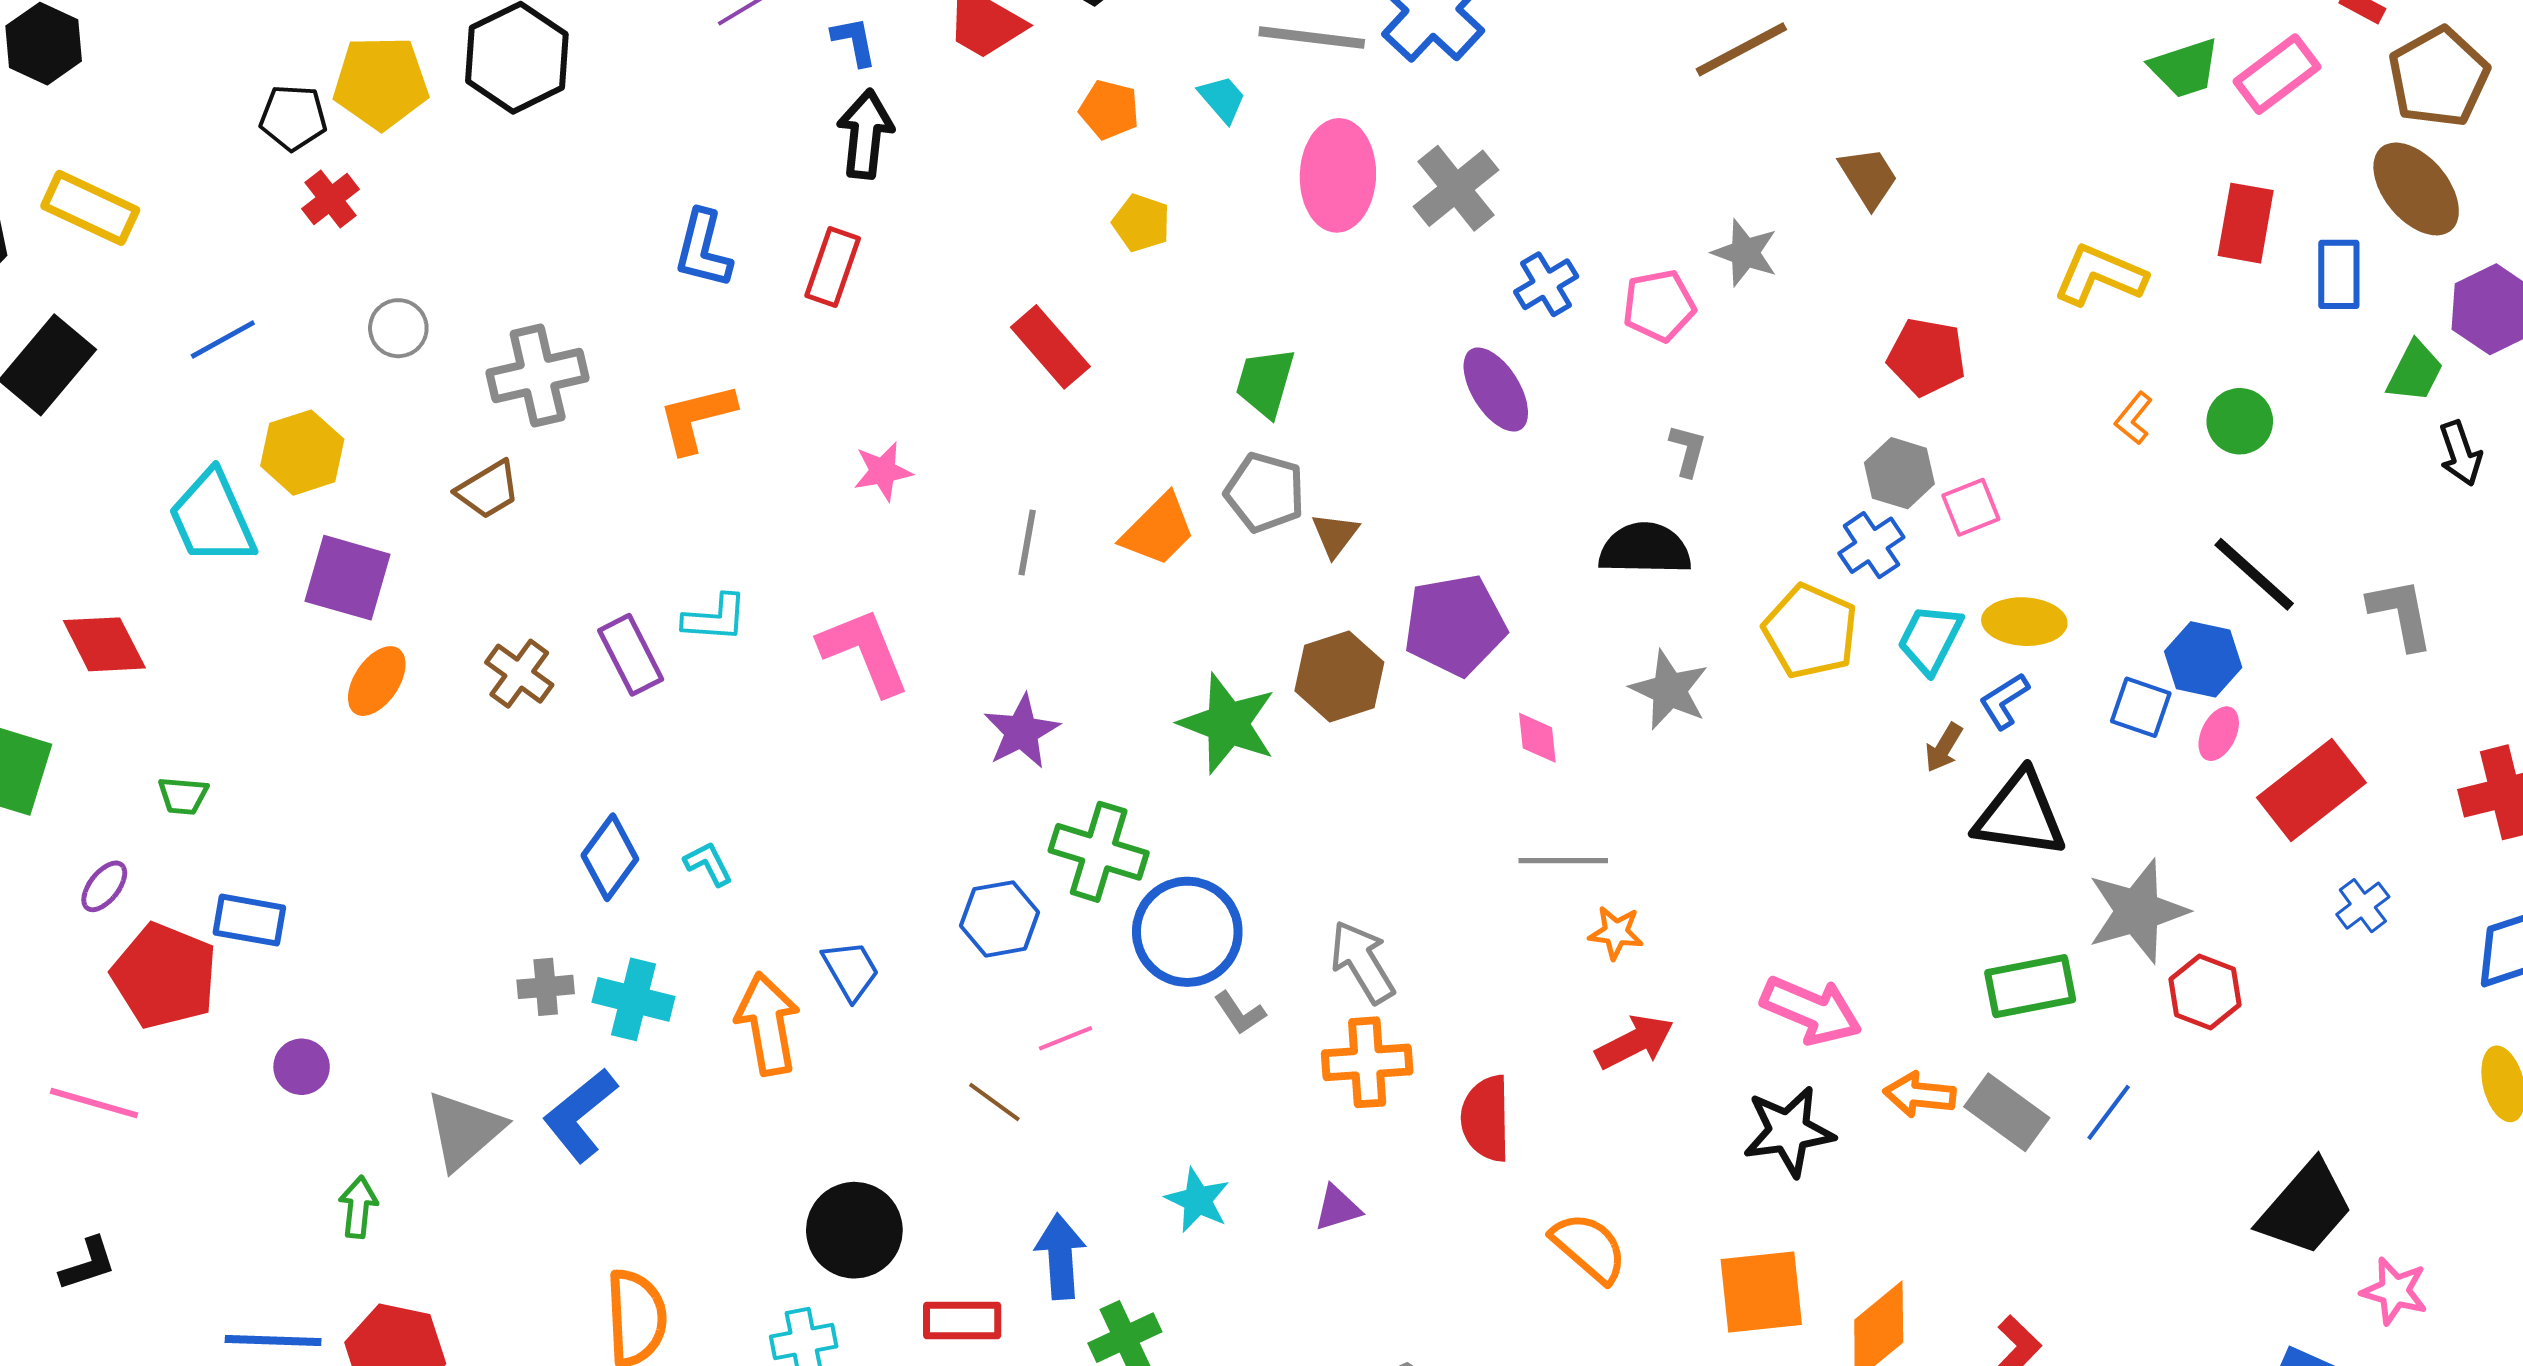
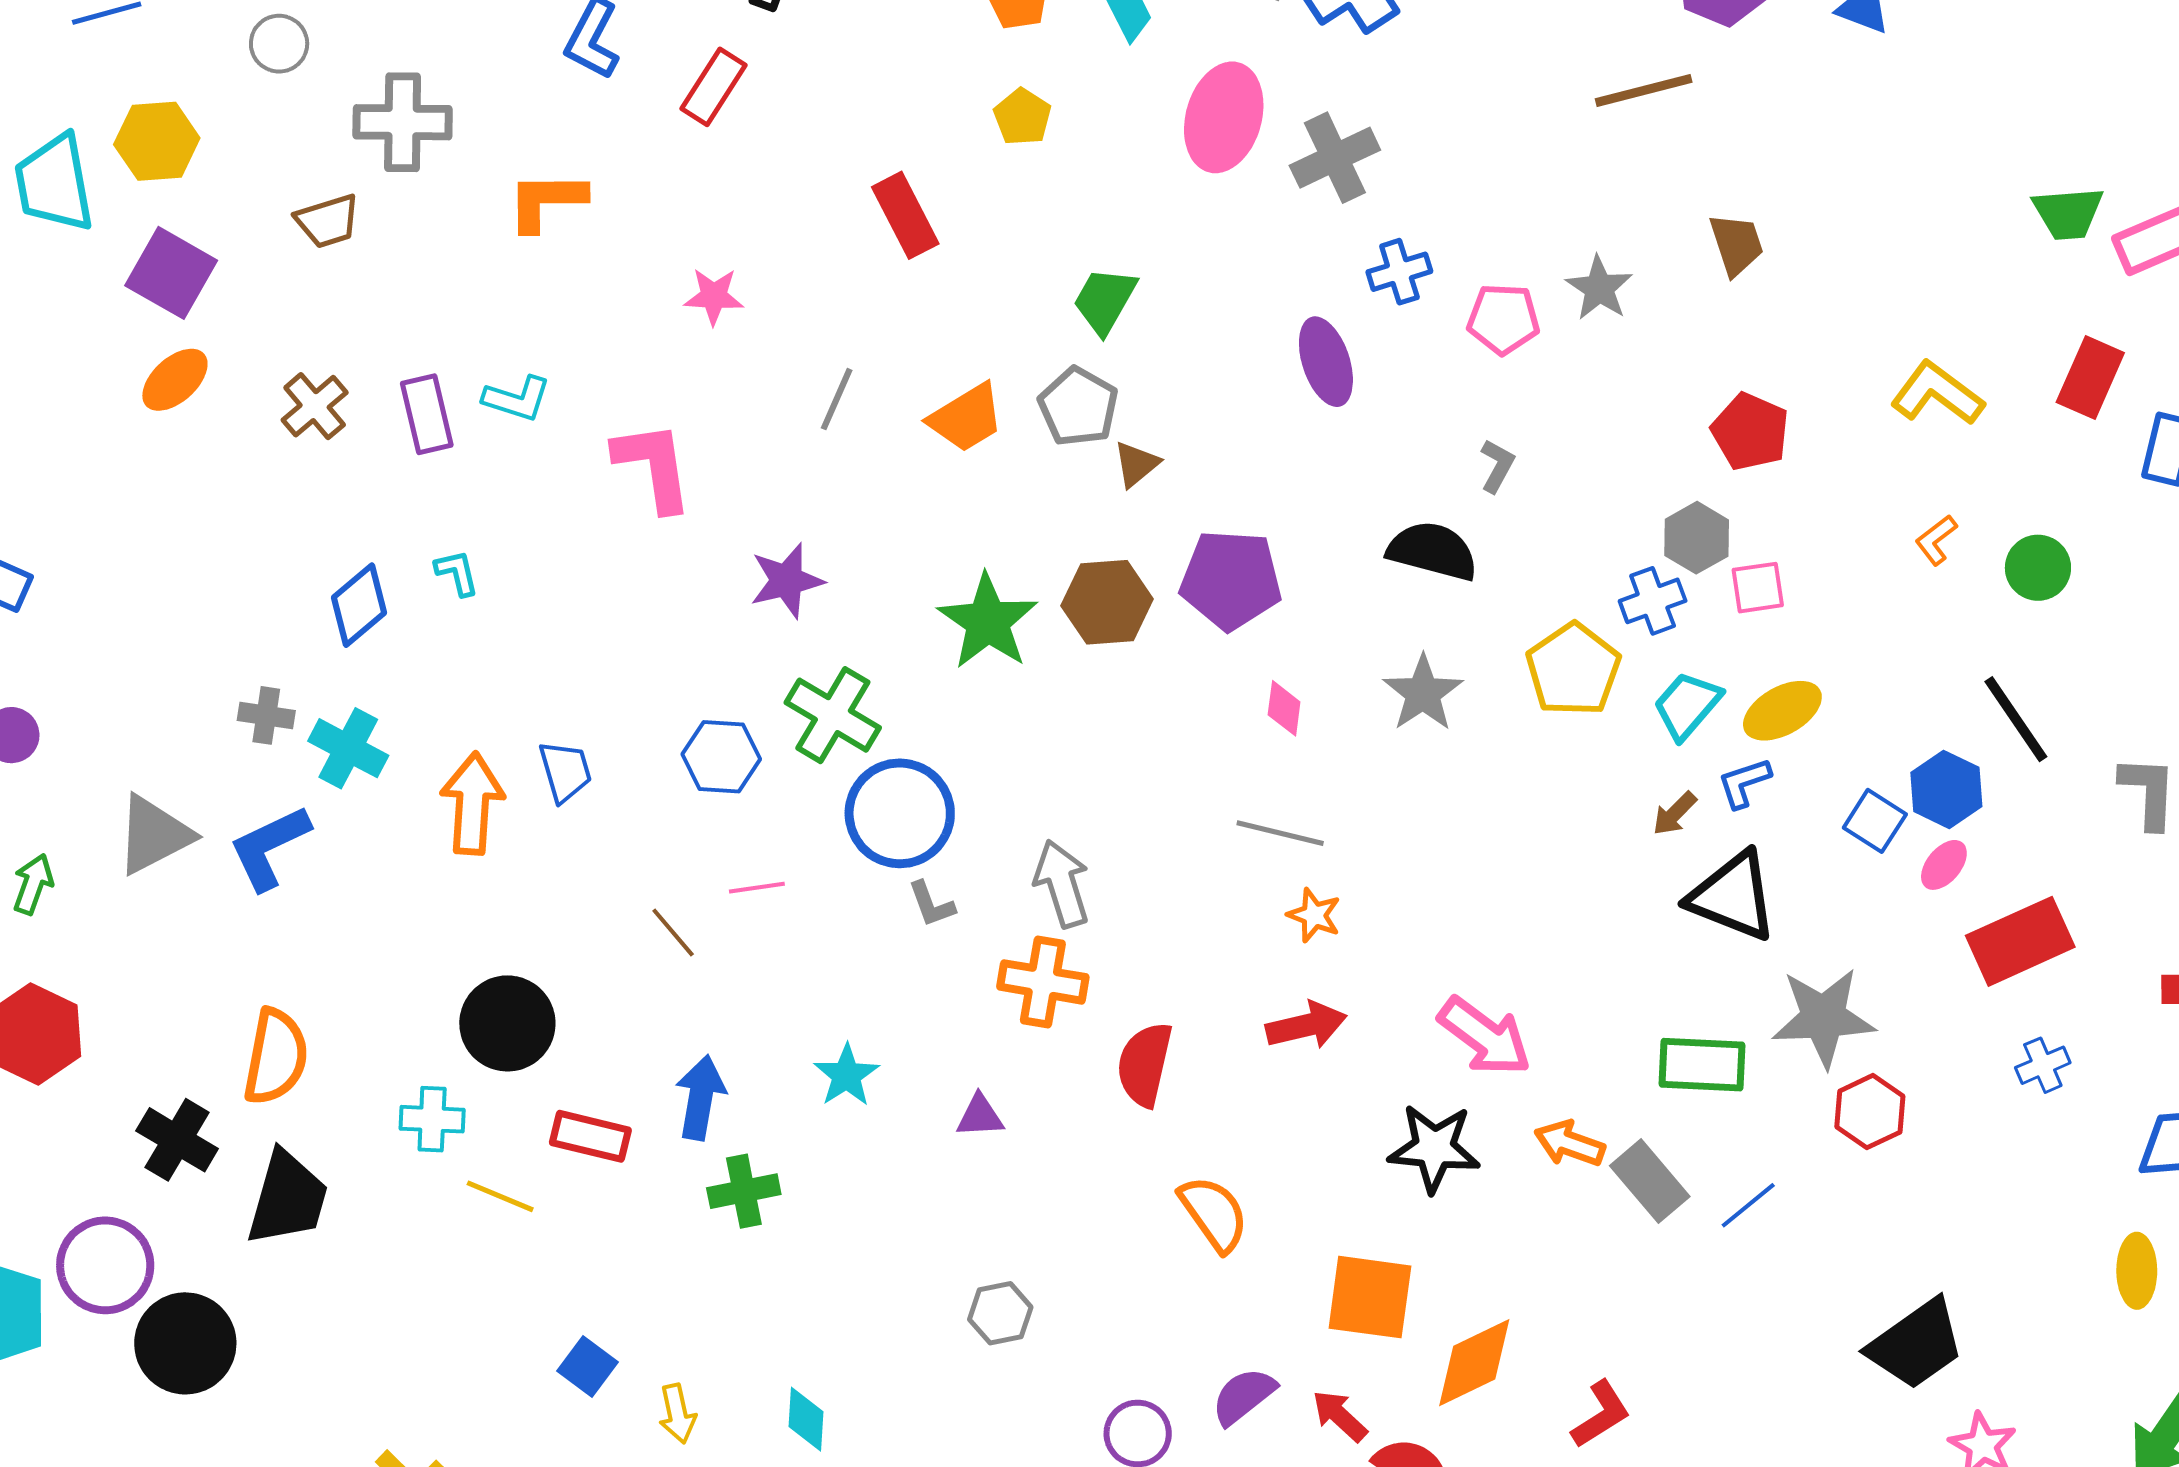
yellow ellipse: (2024, 622) -> (1782, 711), turned -46
cyan L-shape: (708, 864) -> (457, 573), moved

